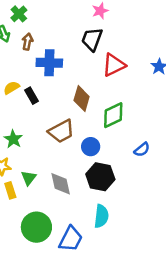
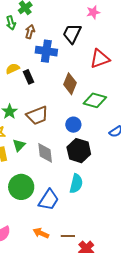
black trapezoid: (92, 39) -> (72, 34), moved
green diamond: (113, 115) -> (95, 100), turned 35
brown trapezoid: (61, 131) -> (37, 115), moved

